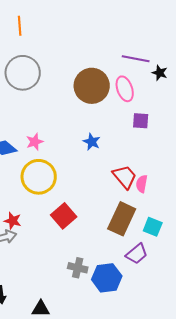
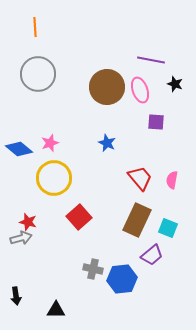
black star: (160, 73) -> (175, 84), moved
pink semicircle: (142, 184) -> (172, 180), moved

